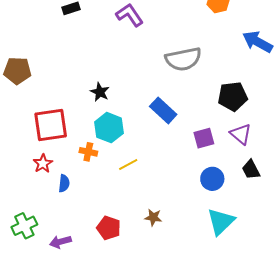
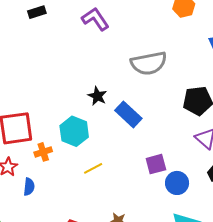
black star: (100, 92) -> (97, 96), moved
purple square: (204, 138) -> (156, 164), moved
orange cross: (88, 152) -> (43, 152), moved, turned -30

